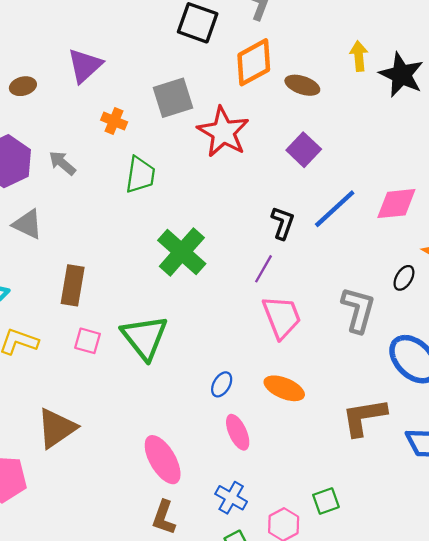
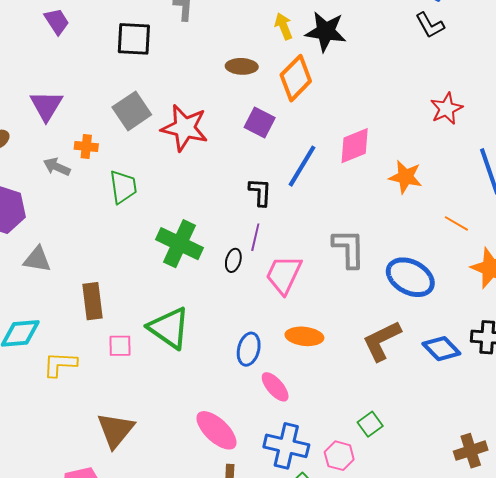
orange diamond: (254, 62) -> (296, 78), moved
gray arrow: (62, 163) -> (57, 167), moved
black ellipse: (404, 278) -> (233, 260), moved
pink trapezoid: (282, 317) -> (284, 275), turned -117
blue ellipse: (222, 384) -> (249, 349), size x1.4
blue cross: (231, 498) -> (286, 446), size x1.5

